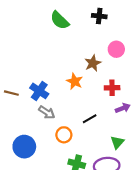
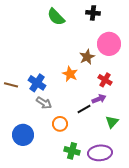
pink circle: (116, 49) -> (109, 44), size x1.5
red cross: (112, 88) -> (105, 80), turned 32
purple arrow: (123, 108) -> (99, 99), moved
green triangle: (117, 142) -> (112, 122), moved

